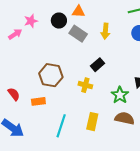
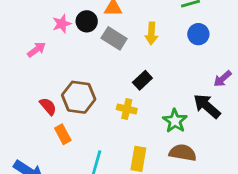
pink star: (31, 21) -> (62, 24), moved
pink arrow: (15, 34) -> (37, 50), moved
red semicircle: (14, 94) -> (48, 106), moved
orange rectangle: (38, 101) -> (63, 134), turned 72

